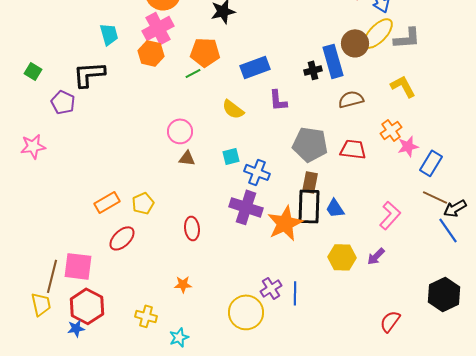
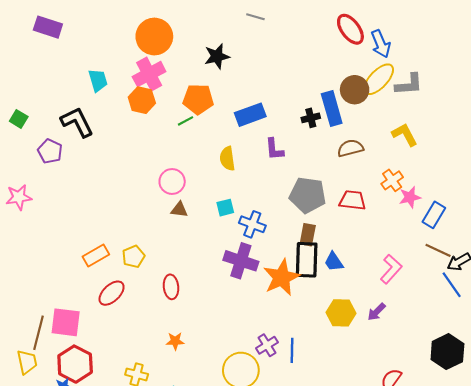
black L-shape: (89, 74) -> (77, 122), turned 68
yellow semicircle: (233, 109) -> (227, 159), turned 45
red ellipse: (192, 228) -> (171, 287), moved

